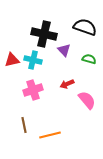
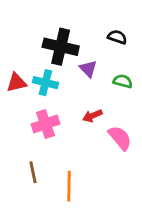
black semicircle: (85, 27) -> (117, 37), size x0.6
orange line: (50, 135) -> (69, 186), turned -75

